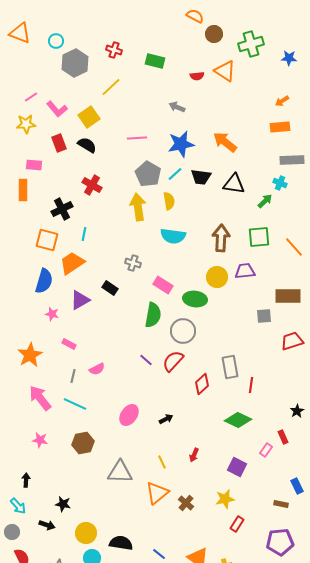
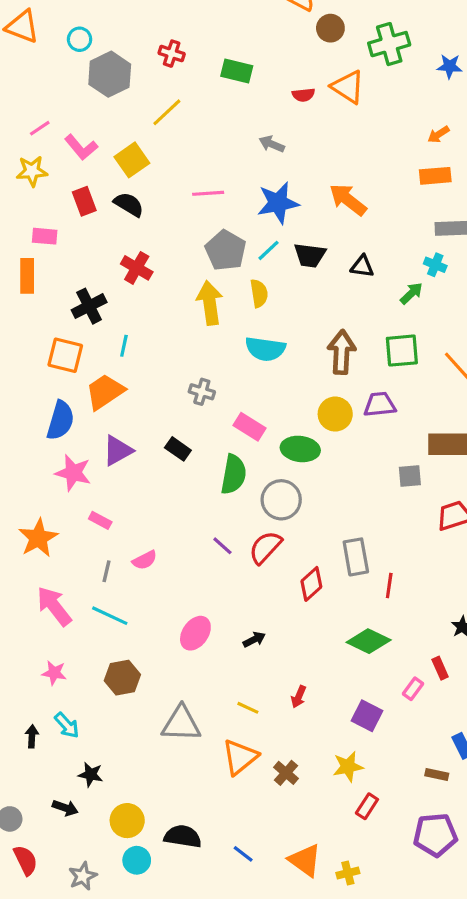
black triangle: (234, 184) -> (362, 266), size x0.7
black rectangle: (110, 288) -> (178, 449), moved
pink star: (52, 314) -> (73, 473), size x1.6
yellow line: (162, 462) -> (248, 708), turned -40
cyan arrow: (18, 506) -> (67, 725), moved

